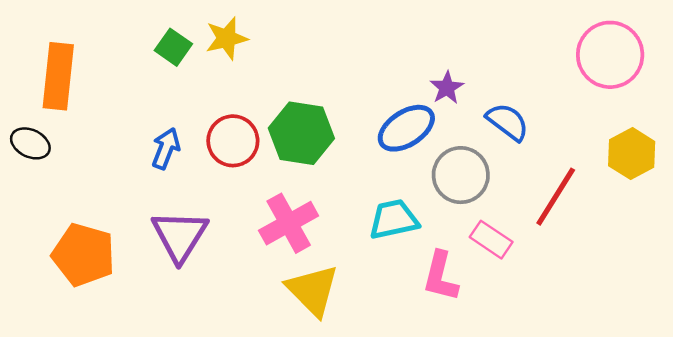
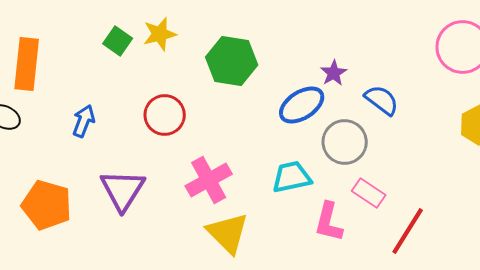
green hexagon: (301, 133) -> (232, 61), moved
blue arrow: (166, 148) -> (84, 121), moved
red line: (556, 197) -> (408, 231), moved

